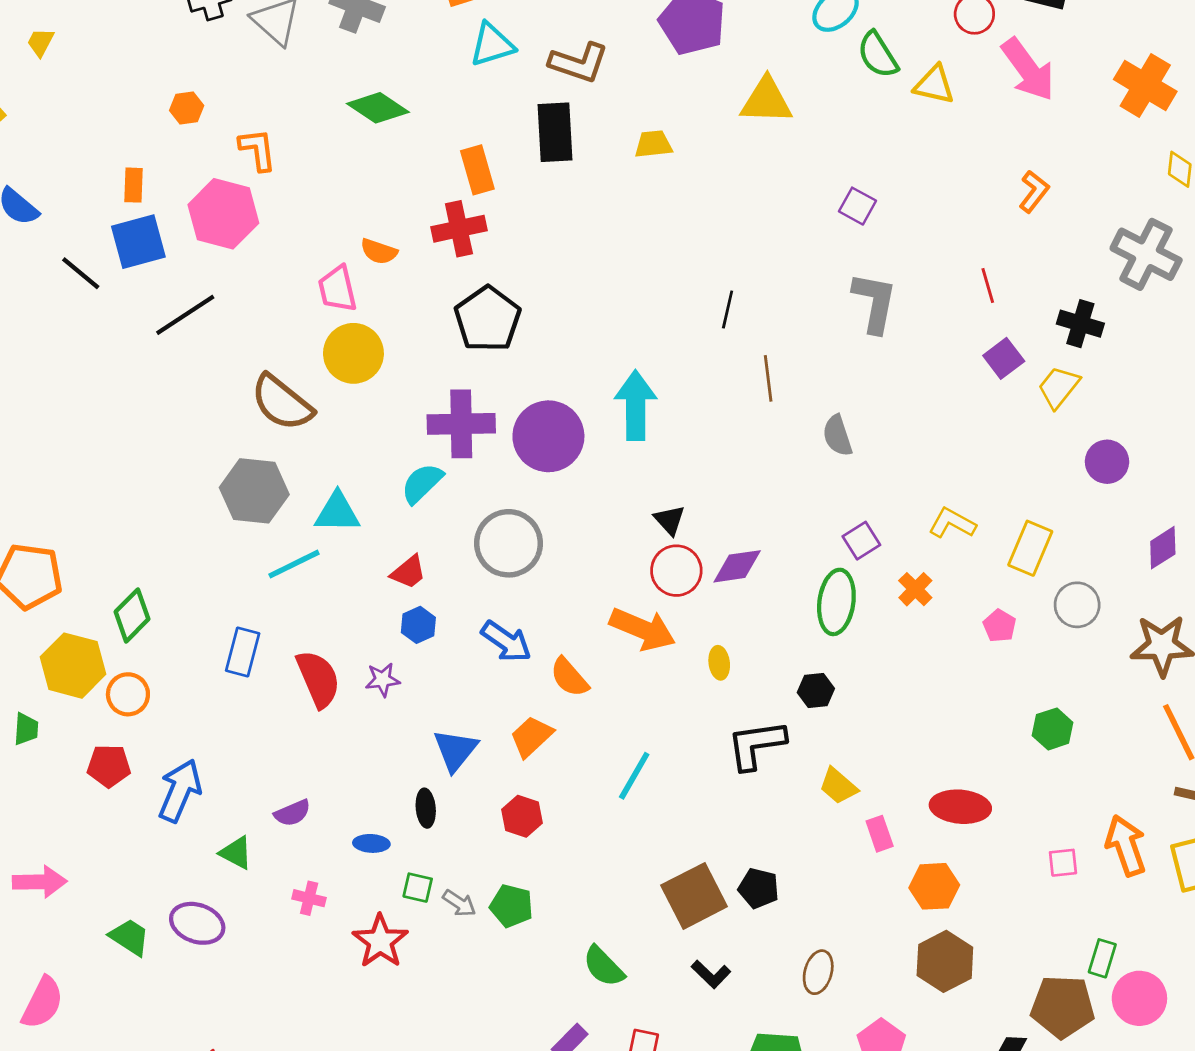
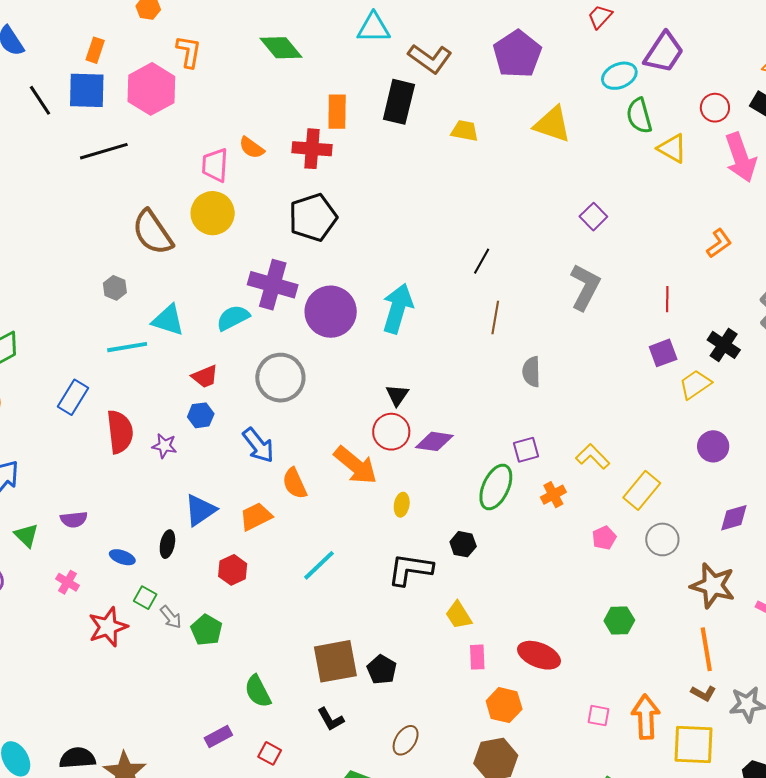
gray hexagon: (254, 491) -> (115, 288), size x0.5

